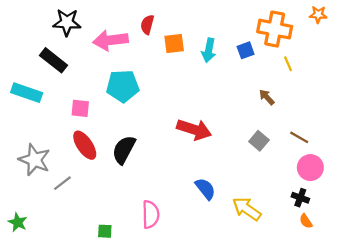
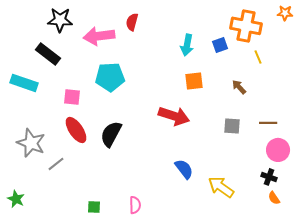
orange square: (174, 44) -> (194, 81), moved
brown line: (299, 137) -> (268, 123), turned -30
gray square: (259, 141) -> (232, 126), turned -36
pink semicircle: (151, 214) -> (135, 205), moved, size x0.7

